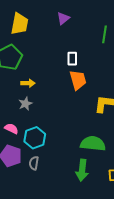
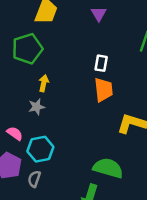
purple triangle: (63, 18) -> (99, 14), turned -32
yellow arrow: (28, 83) -> (44, 83), turned -88

